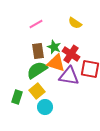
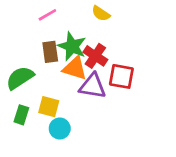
green star: (54, 47) -> (72, 46), size x1.5
green semicircle: (37, 70) -> (20, 78), moved
yellow square: (37, 91) -> (49, 107), turned -35

